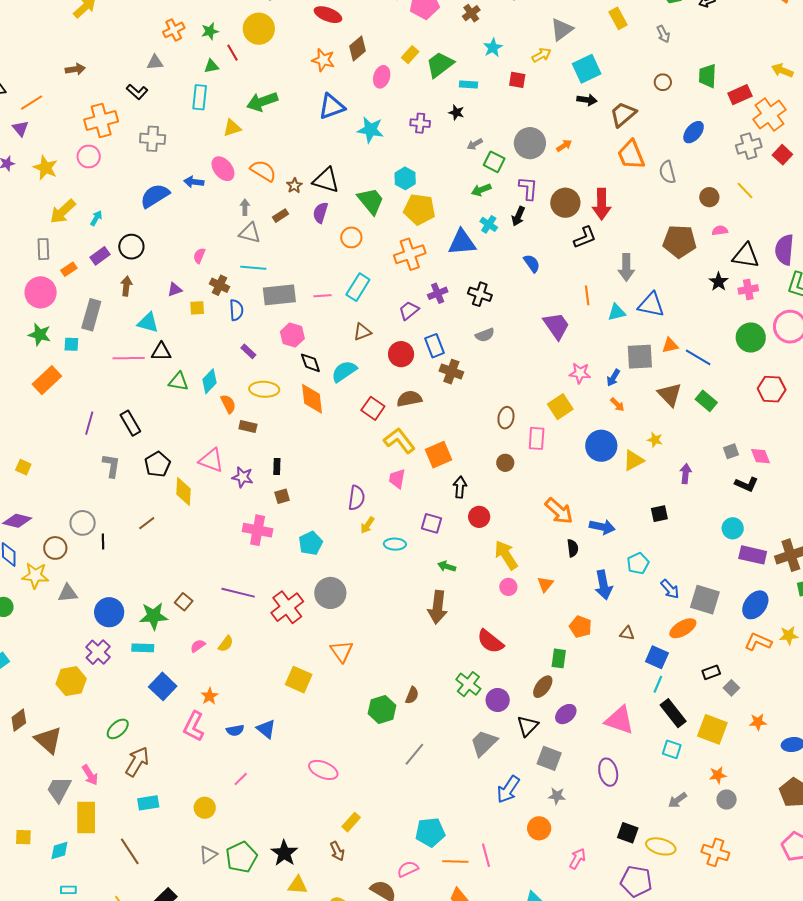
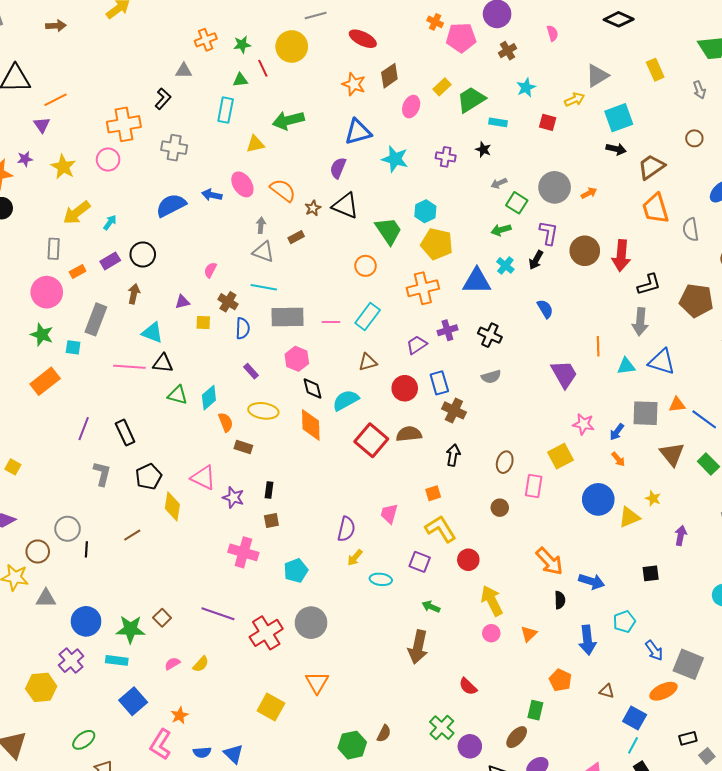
brown arrow: (75, 69) -> (56, 26), moved
black L-shape: (137, 92) -> (163, 99), turned -95
purple semicircle: (320, 213) -> (338, 168), moved
black L-shape: (585, 237) -> (649, 284), moved
red square: (373, 408) -> (371, 440), size x1.4
yellow L-shape: (399, 441) -> (441, 529), moved
orange square: (438, 455) -> (433, 493), size x0.6
black arrow: (460, 487) -> (453, 455), moved
red semicircle: (490, 641) -> (468, 686), size x0.7

